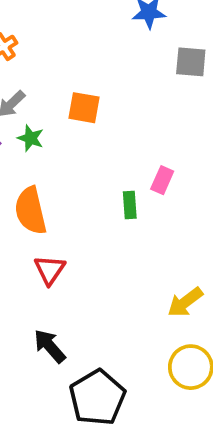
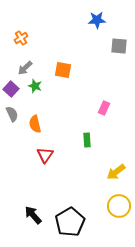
green rectangle: (130, 205) -> (87, 140), moved
orange semicircle: (31, 211) -> (35, 124), size x0.7
black arrow: (50, 346) -> (33, 215), moved

